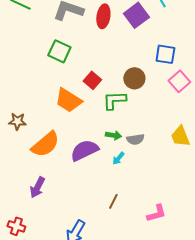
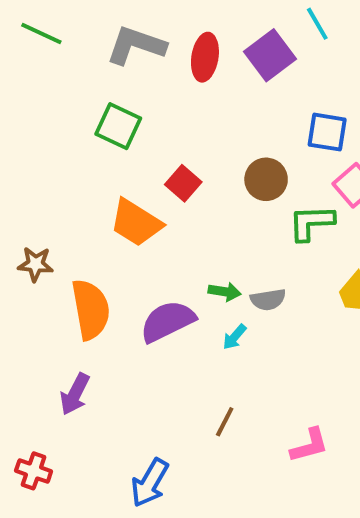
green L-shape: (114, 100) -> (311, 223), moved
orange semicircle: (45, 144) -> (91, 309), turned -60

